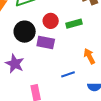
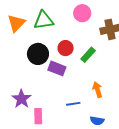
green rectangle: (74, 24) -> (88, 55), turned -42
purple star: (15, 64) -> (21, 99), moved

